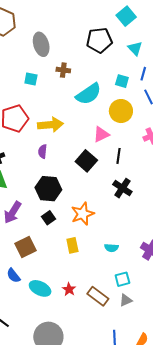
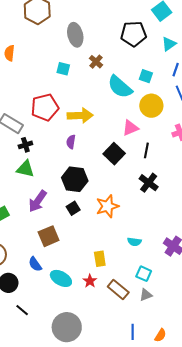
cyan triangle: (135, 48) -> (169, 44), turned 35
brown cross: (63, 70) -> (96, 62), turned 32
cyan square: (122, 81) -> (146, 76), moved
cyan semicircle: (89, 94) -> (120, 87), turned 72
yellow rectangle: (72, 245) -> (100, 259), moved
cyan square: (122, 279) -> (144, 274), turned 35

